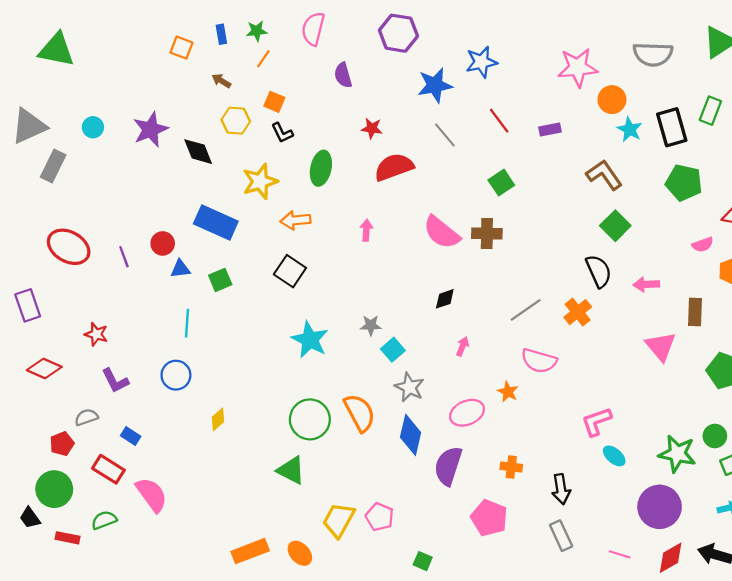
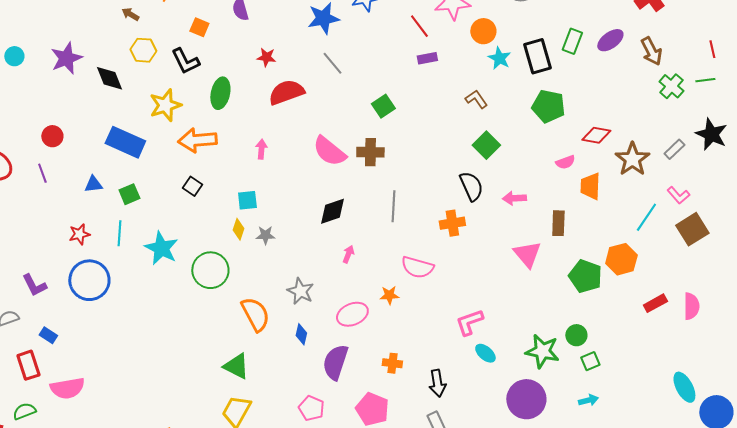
orange square: (274, 102) -> (199, 27), moved
red line: (499, 121) -> (419, 26), moved
black L-shape: (282, 133) -> (185, 61), size x1.4
brown L-shape: (604, 175) -> (476, 99), size x0.7
orange arrow: (295, 220) -> (197, 140), size x1.4
red circle: (163, 243) -> (52, 136), moved
black square: (290, 271) -> (192, 186), size x0.7
black diamond: (445, 299) -> (332, 211), size x1.4
gray line: (526, 310) -> (393, 206), moved, turned -52
orange cross: (578, 312) -> (452, 223), turned 30
cyan line: (187, 323) -> (119, 233), moved
red star: (96, 334) -> (79, 234), moved, turned -30
cyan star: (310, 340) -> (161, 248), moved
cyan square: (393, 350) -> (247, 200), moved, turned 35
blue circle: (176, 375) -> (89, 280), size x1.5
orange star: (508, 392) -> (389, 295), turned -30
yellow diamond: (218, 419) -> (238, 229), moved, turned -30
green circle: (310, 419) -> (210, 270), moved
blue diamond: (411, 435) -> (301, 334), size x0.6
red rectangle: (108, 469) -> (28, 365), turned 40
green triangle: (291, 470) -> (236, 366), moved
pink semicircle: (152, 495) -> (67, 388), turned 116
pink pentagon: (380, 517) -> (311, 408), moved

